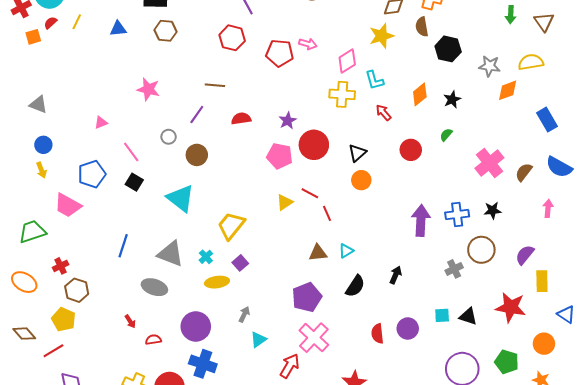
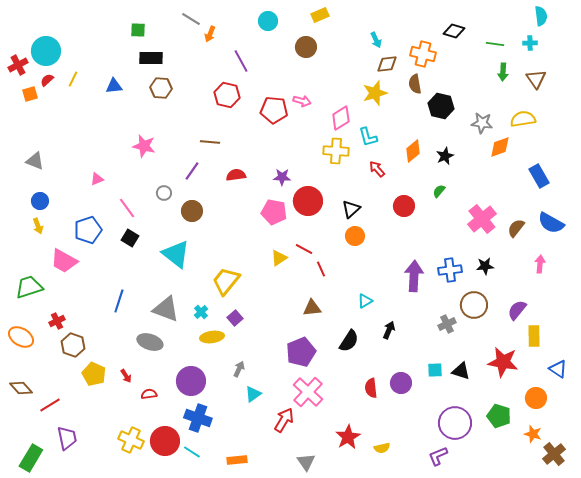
purple star: (288, 121) -> (282, 177), turned 30
cyan triangle: (346, 251) -> (365, 301), moved
yellow pentagon: (64, 319) -> (94, 374), moved

